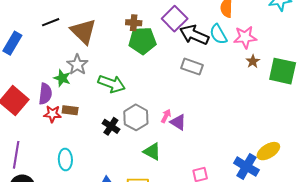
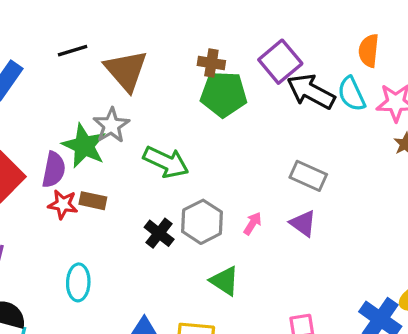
gray rectangle: (192, 67) -> (308, 176), moved
green star: (62, 78) -> (84, 146), size x1.5
purple triangle: (178, 122) -> (303, 223), moved

